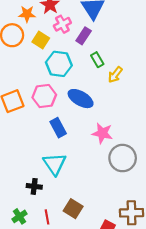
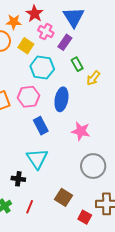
pink cross: (62, 24) -> (46, 32), turned -35
blue ellipse: (81, 99) -> (61, 99), turned 70
gray circle: (123, 158) -> (93, 166), moved
brown square: (73, 209) -> (64, 197), moved
red line: (47, 217) -> (30, 207), turned 32

